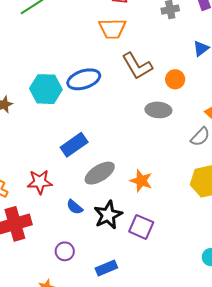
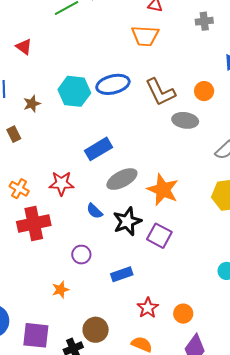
brown L-shape: (137, 66) -> (160, 92), moved
orange star: (141, 181) -> (163, 190), size x1.4

